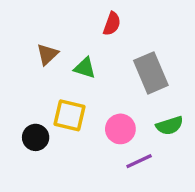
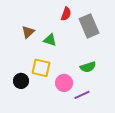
gray rectangle: (151, 73) -> (89, 26), moved
green semicircle: (170, 126) -> (88, 67), moved
pink circle: (120, 129) -> (64, 83), moved

